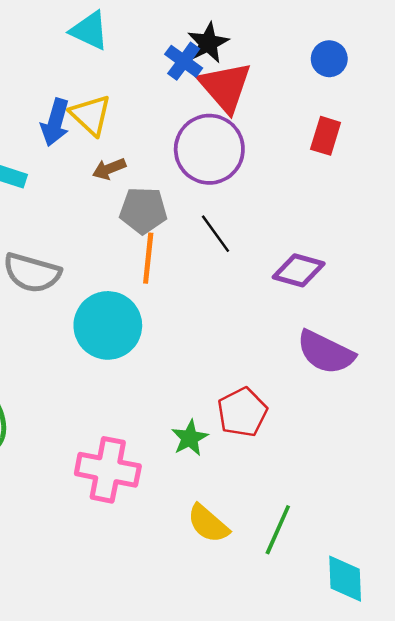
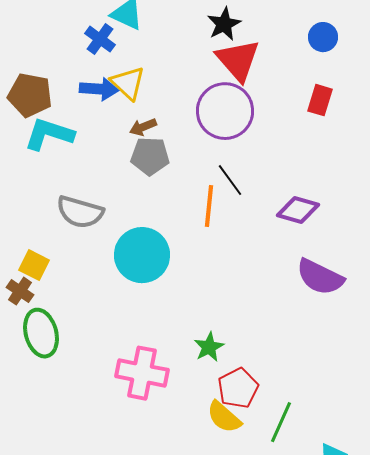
blue cross: (184, 61) -> (100, 39), moved
blue arrow: (55, 122) -> (99, 89), turned -102
gray pentagon: (143, 210) -> (150, 156), moved
orange line: (148, 258) -> (209, 206), moved
red pentagon: (242, 412) -> (238, 388), moved

